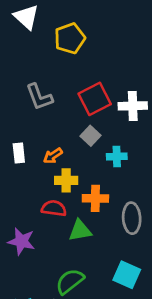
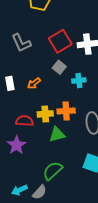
yellow cross: (66, 180) -> (45, 114), moved
red semicircle: (54, 208) -> (25, 121), moved
purple star: (21, 241) -> (17, 145), turned 30

